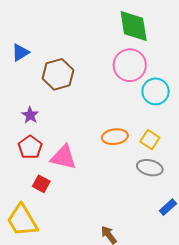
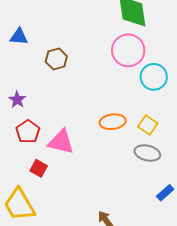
blue triangle: (20, 52) -> (19, 37), turned 36
brown hexagon: (58, 74) -> (56, 59), size x0.7
purple star: (30, 115) -> (17, 100), moved

